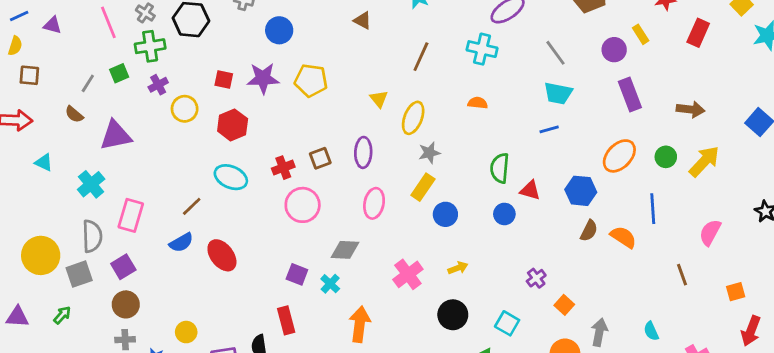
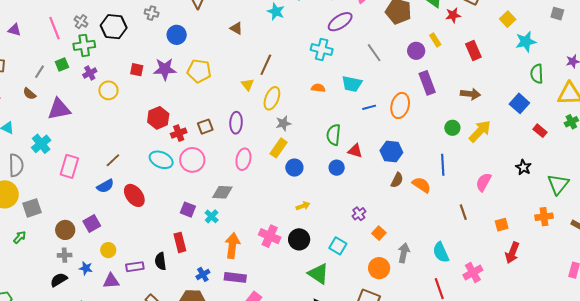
red rectangle: (698, 33) -> (473, 50), moved, turned -48
brown line: (421, 57) -> (266, 65), moved
cyan trapezoid: (558, 93) -> (352, 84), moved
red hexagon: (233, 125) -> (158, 118), moved
orange ellipse: (619, 156) -> (400, 105), moved, turned -30
cyan ellipse: (231, 177) -> (161, 160), moved
gray semicircle: (92, 236) -> (16, 165), moved
purple square: (123, 267) -> (92, 223), moved
pink cross: (408, 274) -> (270, 236), moved, turned -30
cyan semicircle: (651, 331) -> (441, 252), size x1.5

